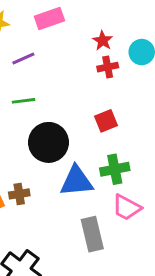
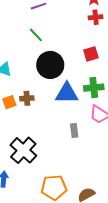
green line: (24, 101) -> (36, 35), turned 49
gray rectangle: (92, 234) -> (74, 131), size x0.6

